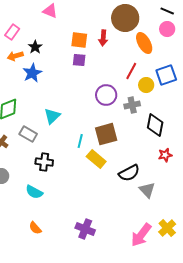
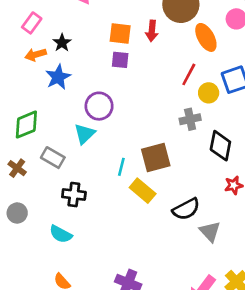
purple circle: (106, 95) -> (99, 106), moved

